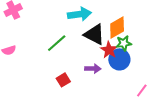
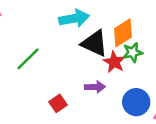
green line: (57, 43) -> (28, 59), moved
blue circle: (119, 59) -> (136, 102), moved

